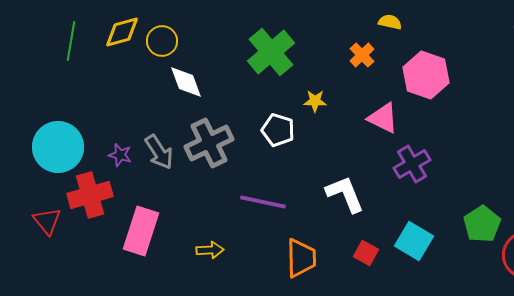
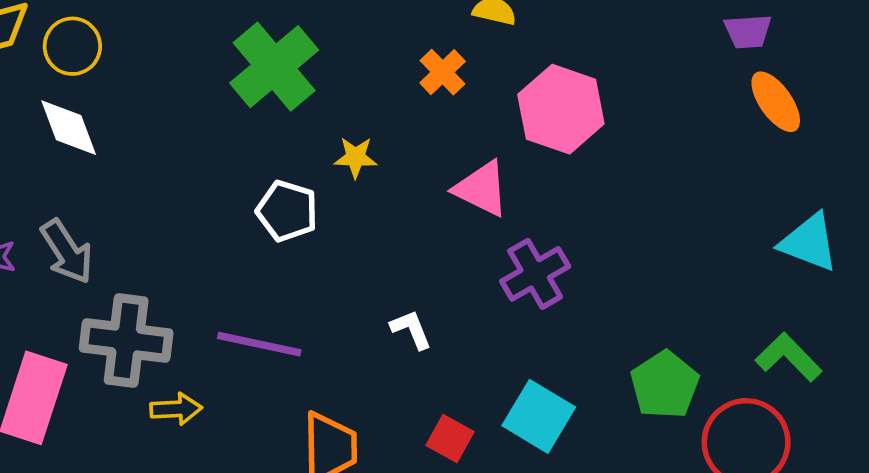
white diamond: (186, 82) -> (69, 128), moved
gray cross: (209, 143) -> (126, 340), moved, turned 33
white L-shape: (345, 194) -> (411, 329), size x0.6
yellow arrow: (210, 250) -> (176, 409), moved

